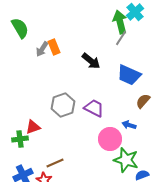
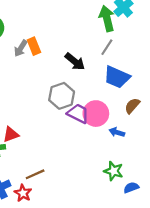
gray line: (121, 38) -> (107, 47), moved
gray hexagon: (63, 105) -> (62, 96), moved
pink circle: (110, 139) -> (96, 114), moved
green star: (126, 160) -> (114, 171), size x0.7

